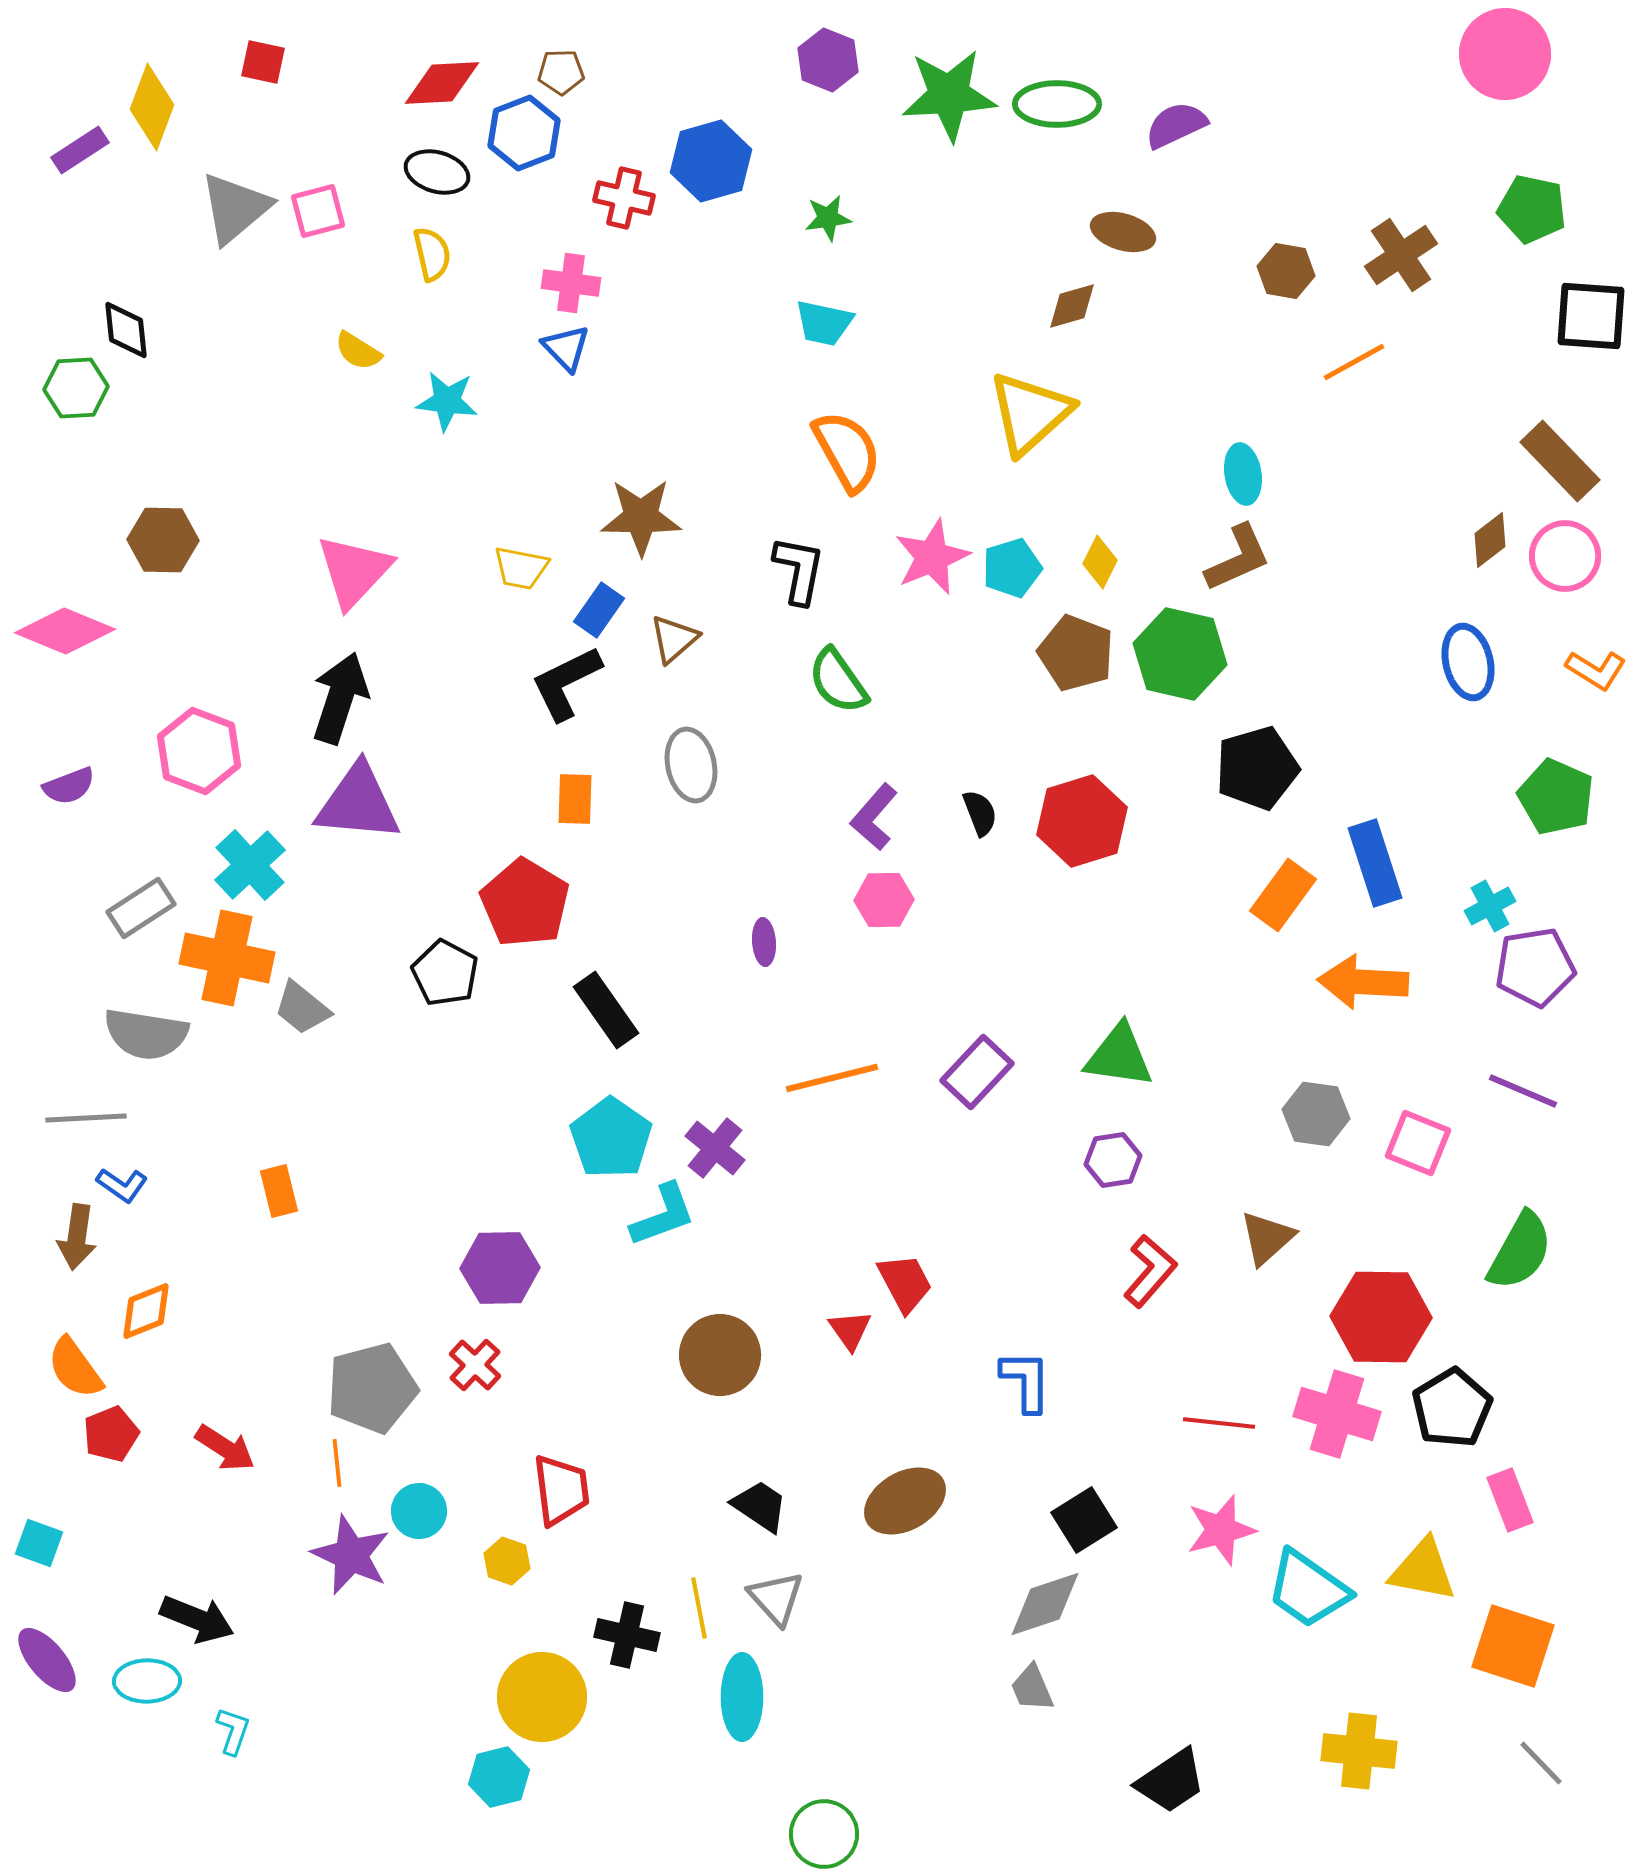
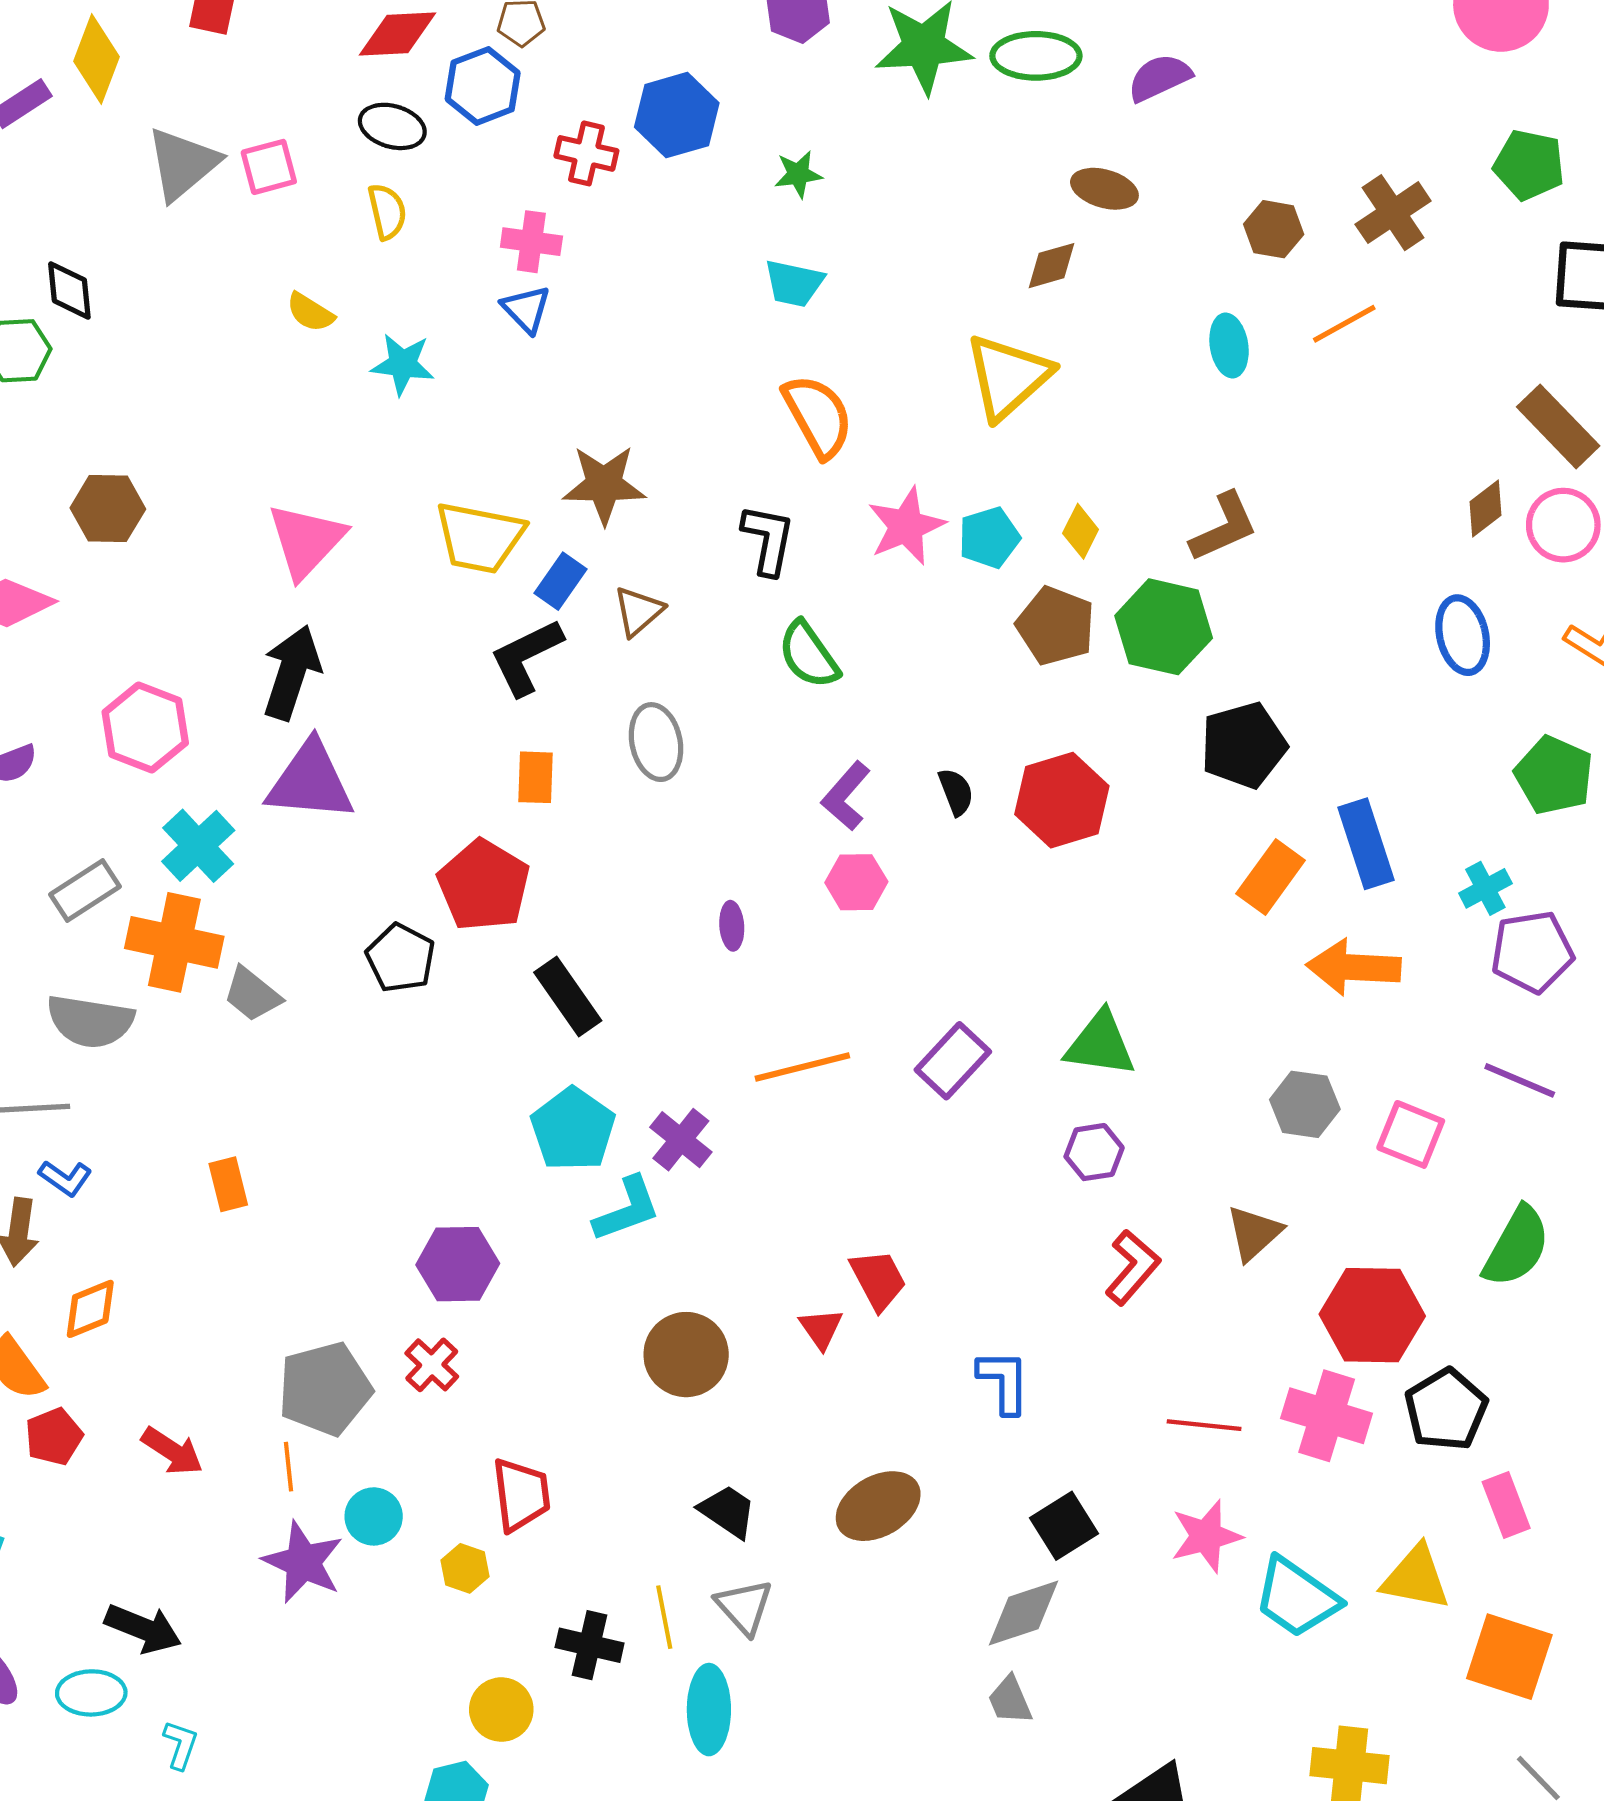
cyan ellipse: (1243, 474) -> (1229, 345), moved
yellow trapezoid: (521, 568) -> (480, 538), size x1.6
yellow circle: (542, 1697) -> (501, 1710), size x0.7

